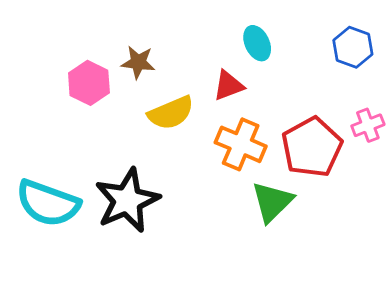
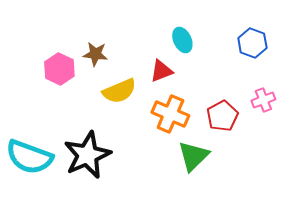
red pentagon: (312, 147) -> (222, 116), size x0.7

